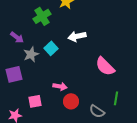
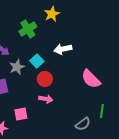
red circle: (71, 101) -> (45, 79), moved
gray semicircle: (97, 111) -> (83, 124), turned -70

